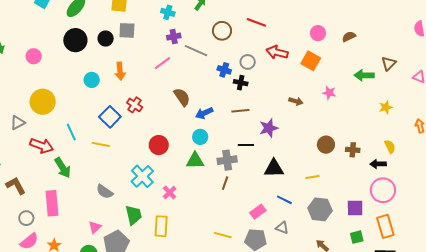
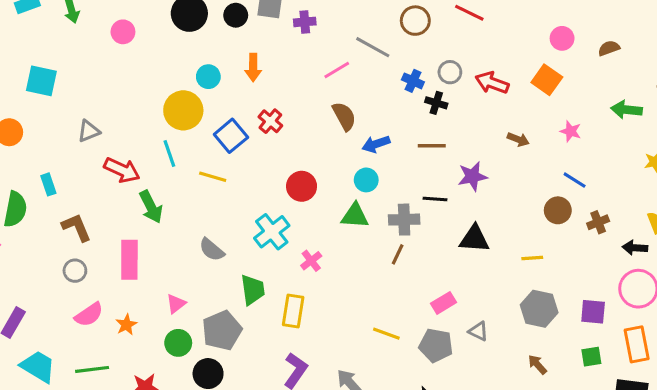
purple cross: (174, 37) -> (305, 22), moved
red arrow: (277, 52) -> (492, 83), moved
pink line: (162, 63) -> (337, 70), moved
yellow circle: (43, 102) -> (183, 110), moved
brown cross: (353, 150) -> (598, 222), turned -32
blue line: (284, 200) -> (575, 180), moved
gray circle: (26, 218) -> (75, 271), moved
pink triangle: (95, 227) -> (176, 304), moved

